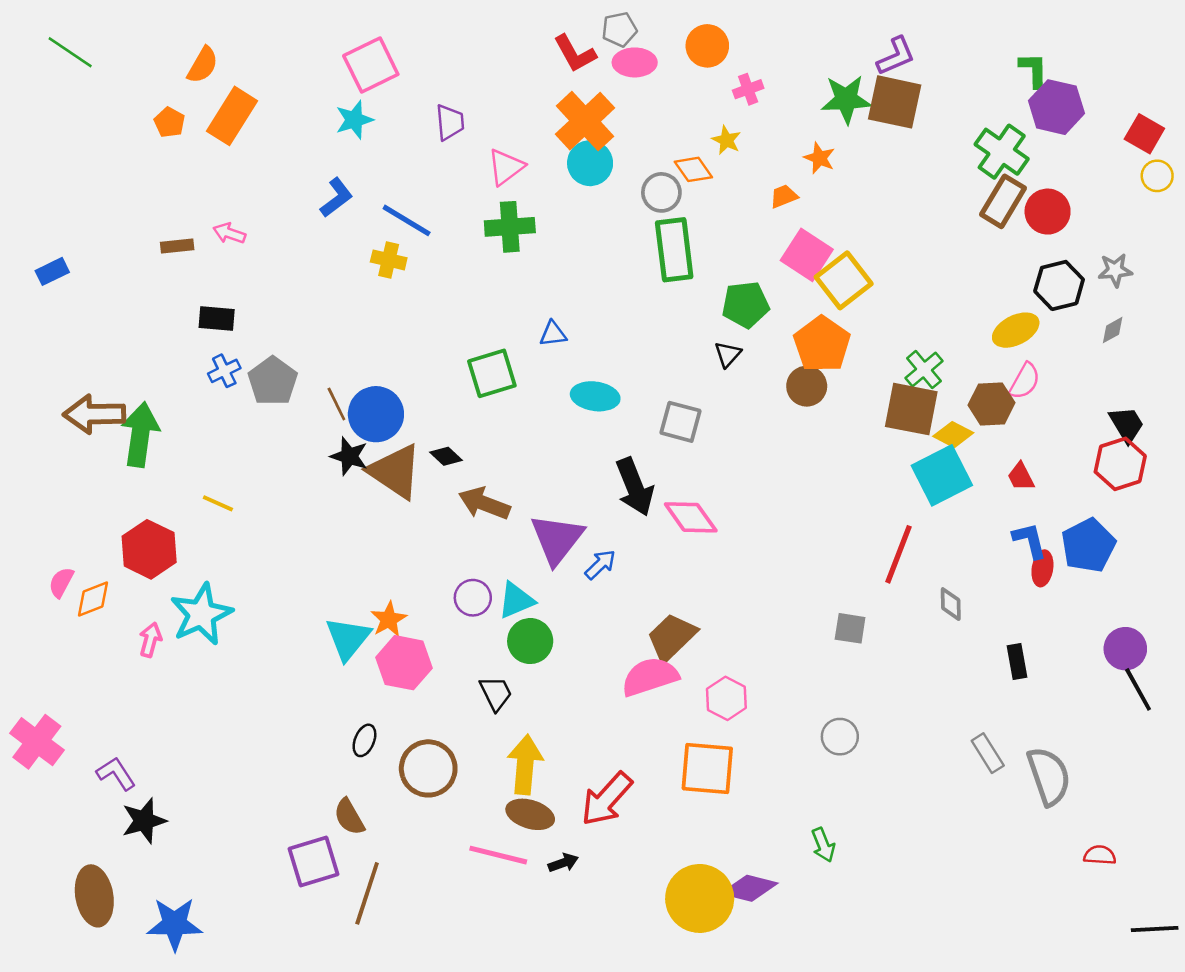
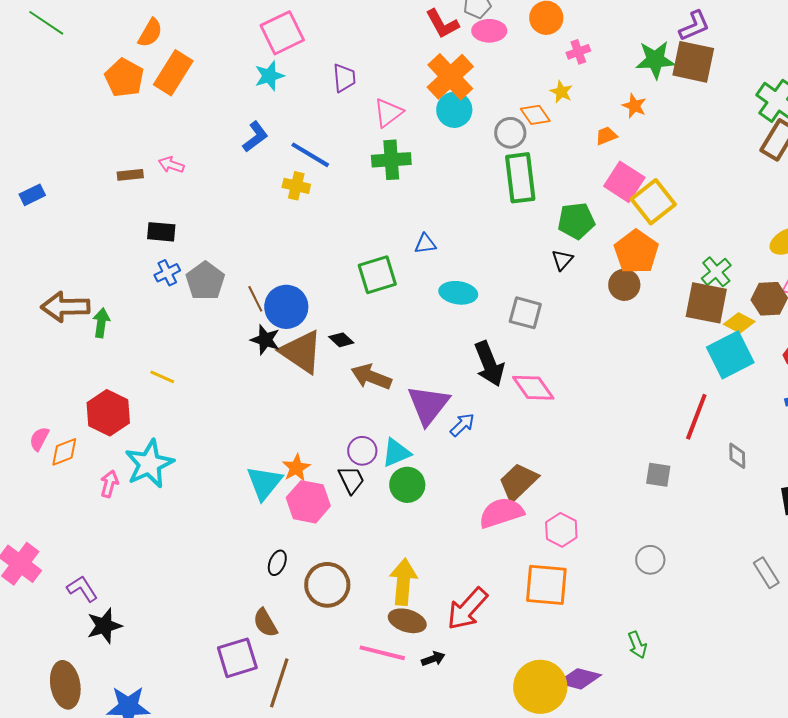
orange pentagon: (170, 122) -> (124, 78), size x1.6
green arrow: (140, 435) -> (101, 323), size x0.6
black trapezoid: (496, 693) -> (351, 480), moved

